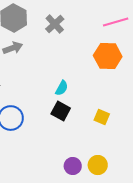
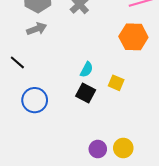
yellow square: (102, 117) -> (116, 83), moved

